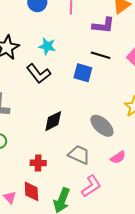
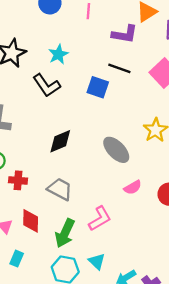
cyan star: (47, 46) -> (58, 54), turned 30
gray trapezoid: (79, 155) -> (60, 189), moved
red cross: (38, 163) -> (18, 180), moved

